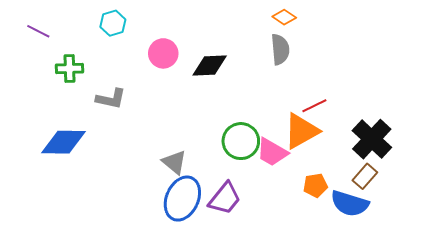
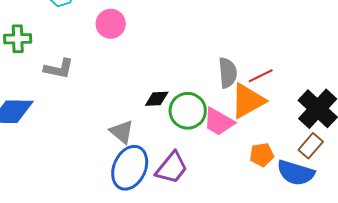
gray semicircle: (280, 49) -> (228, 73), moved
black diamond: (210, 66) -> (157, 99), moved, size x0.7

